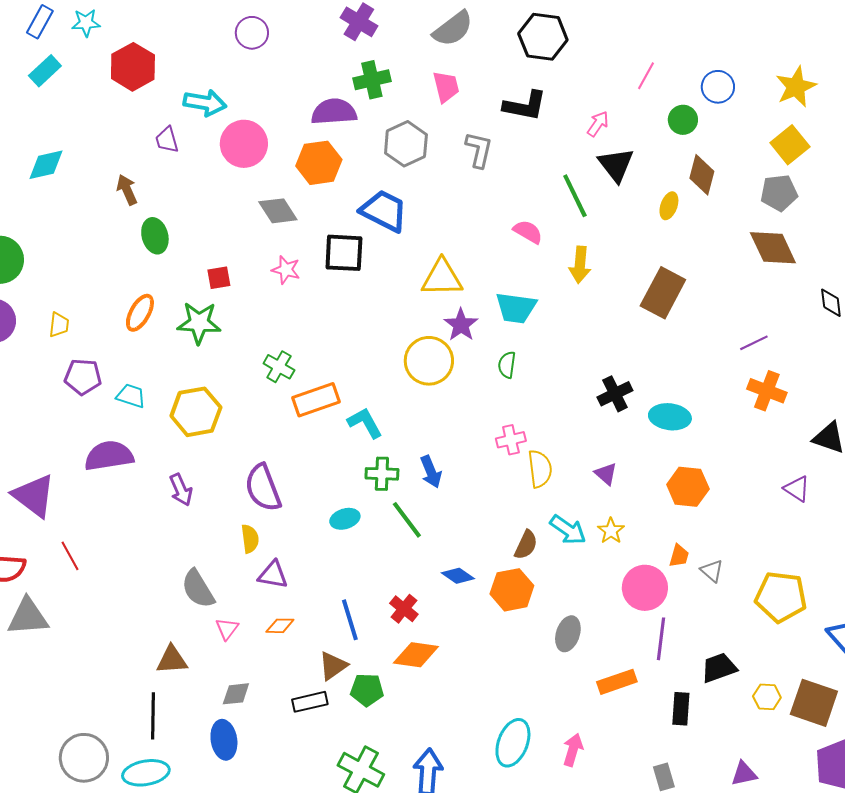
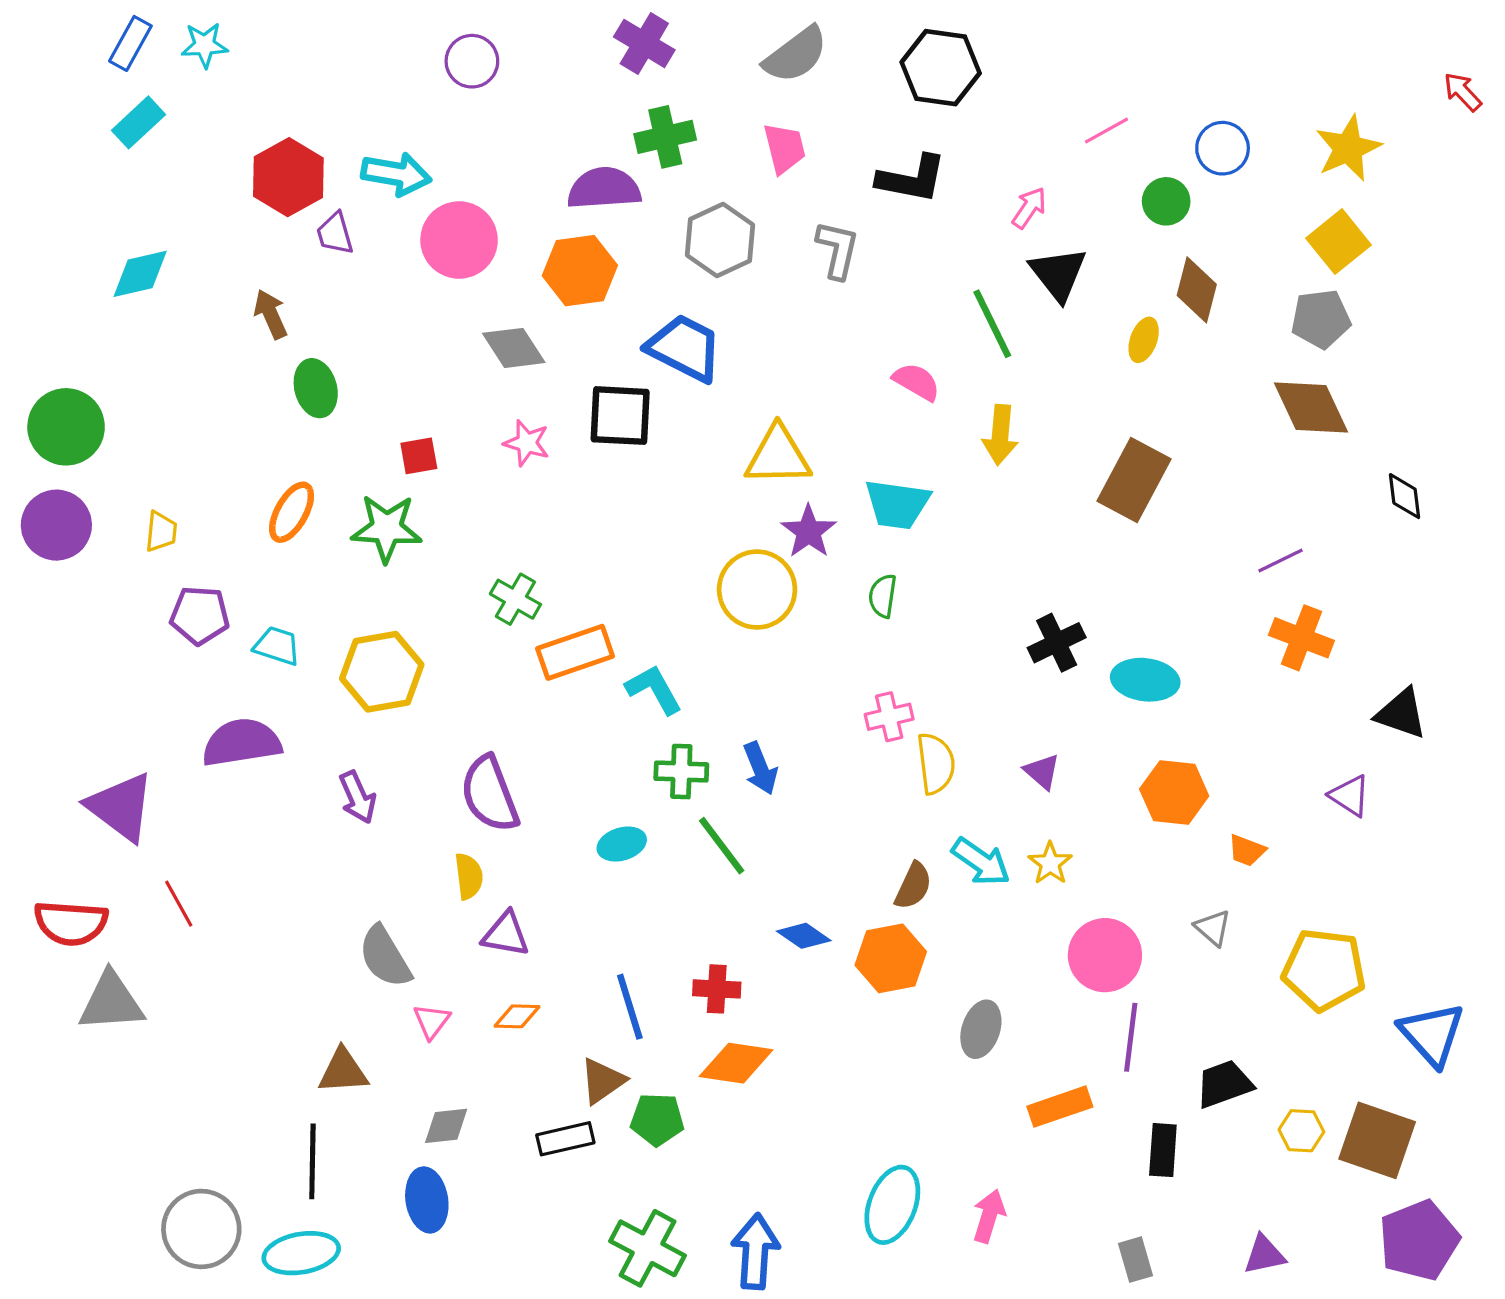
red hexagon: (133, 67) -> (288, 177), moved
pink line: (646, 76) -> (1107, 130), turned 32
orange trapezoid: (679, 556) -> (1247, 850), moved, turned 95
red cross: (404, 609) -> (717, 989), turned -36

